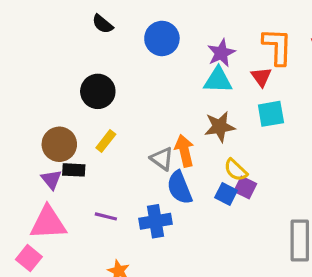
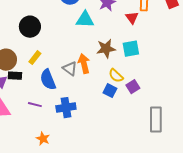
cyan triangle: (218, 80) -> (85, 20), moved
cyan square: (271, 114) -> (131, 49), moved
blue semicircle: (180, 188) -> (48, 80), moved
purple square: (245, 188) -> (133, 87), moved, turned 32

